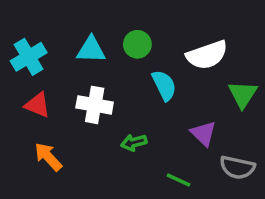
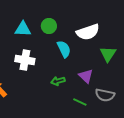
green arrow: (134, 142) -> (58, 81), moved
green line: (178, 180) -> (80, 102), moved

